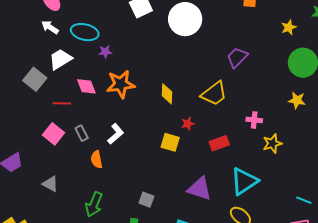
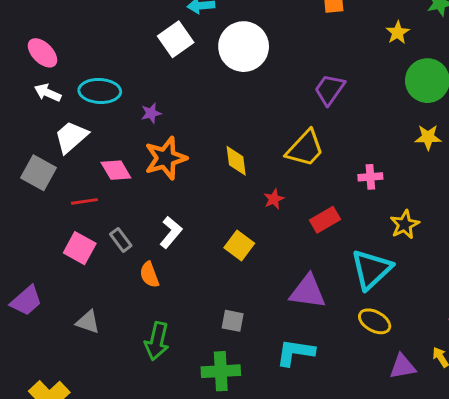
purple star: (105, 52) -> (151, 113), moved
yellow square: (170, 142) -> (239, 246), moved, turned 30
yellow star: (272, 143) -> (405, 225), moved

